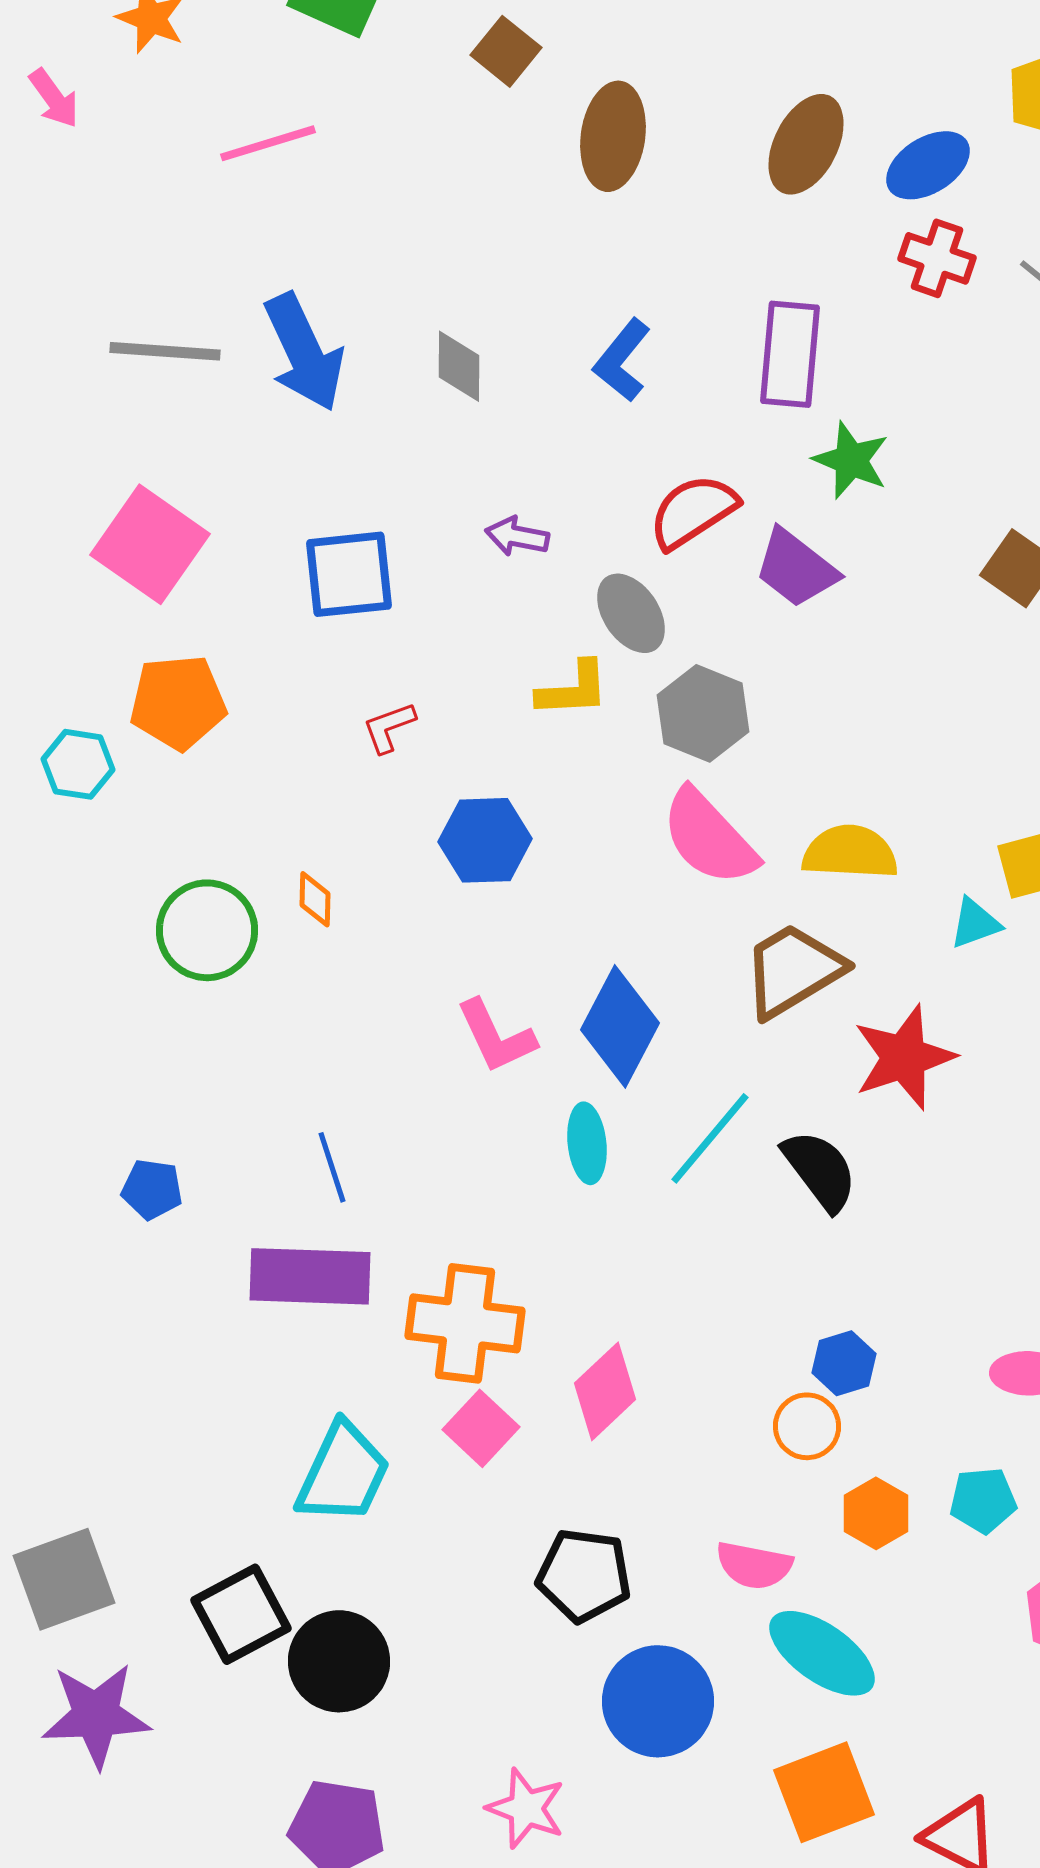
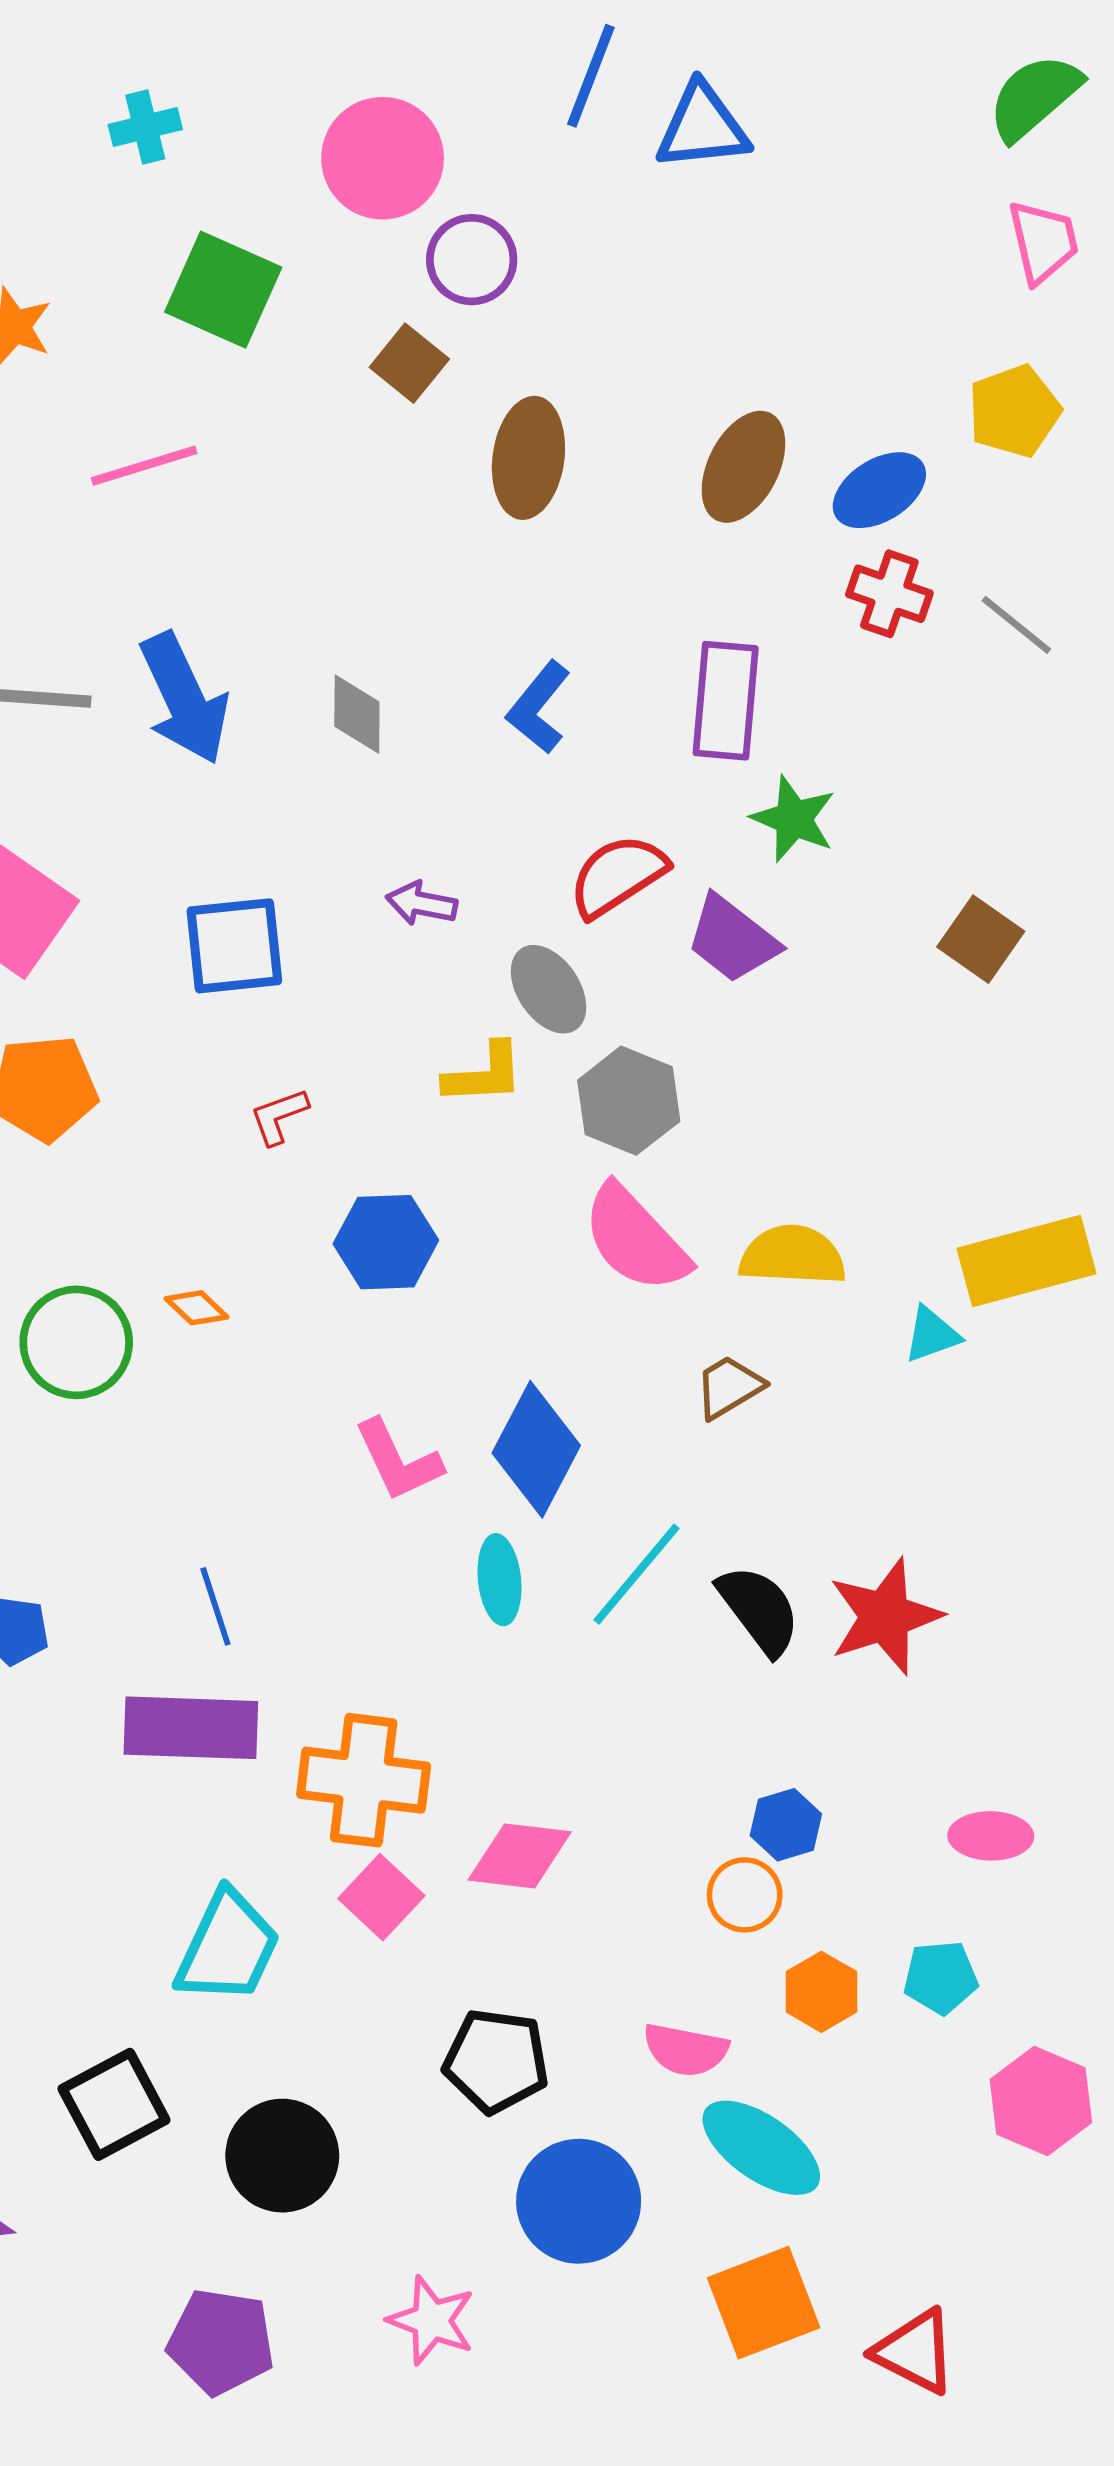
orange diamond: (315, 899) -> (196, 1308), turned -48
brown trapezoid: (793, 970) -> (729, 1387), size x0.6
red star: (904, 1057) -> (885, 1616), moved
pink diamond: (605, 1391) -> (520, 1856), turned 50
black circle: (339, 1661) -> (282, 2156), moved

